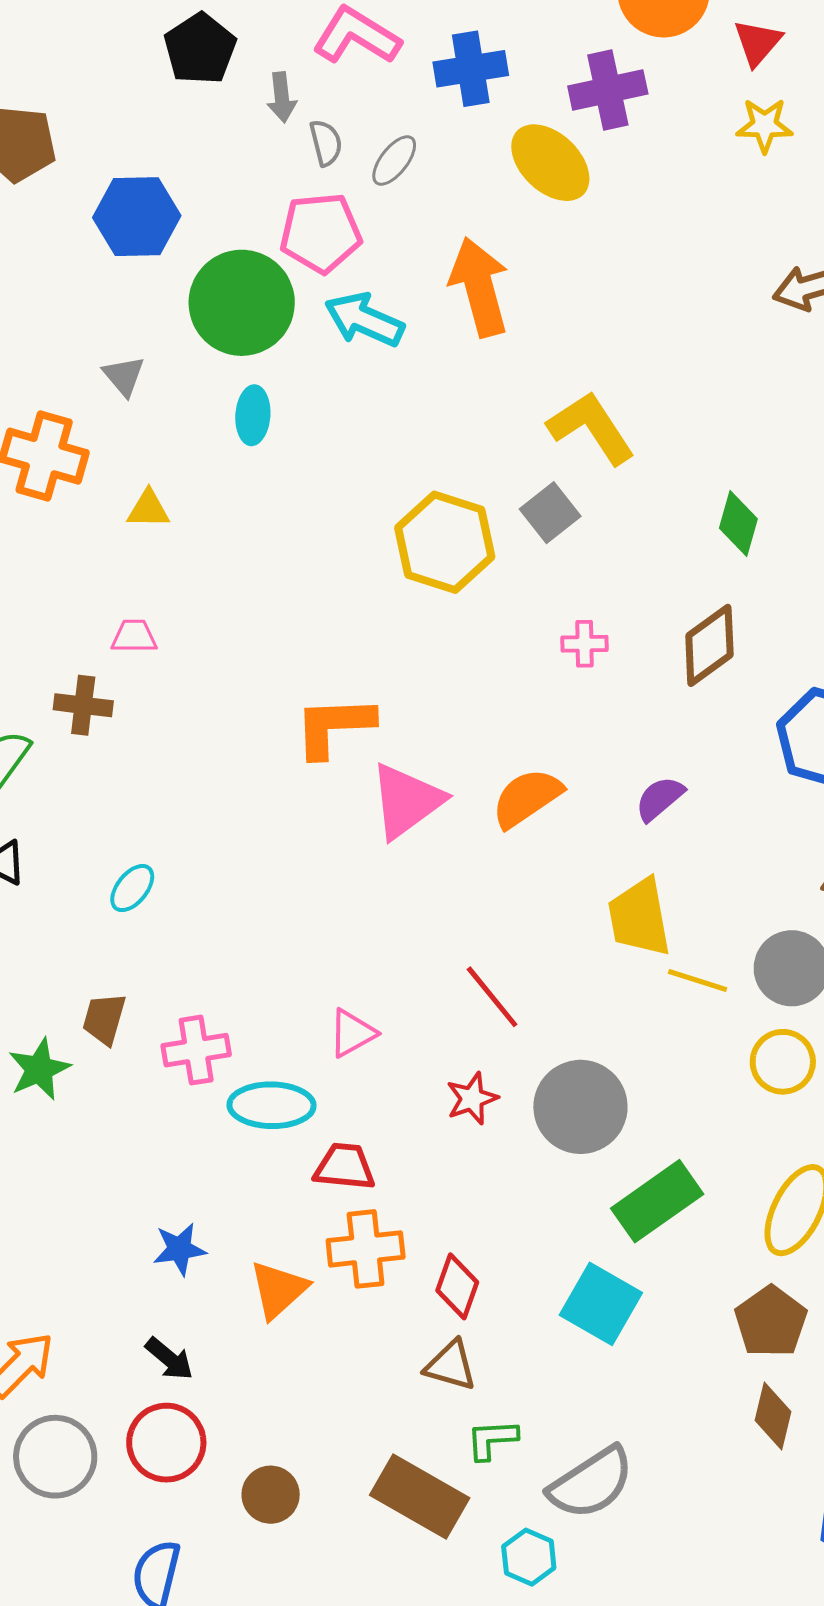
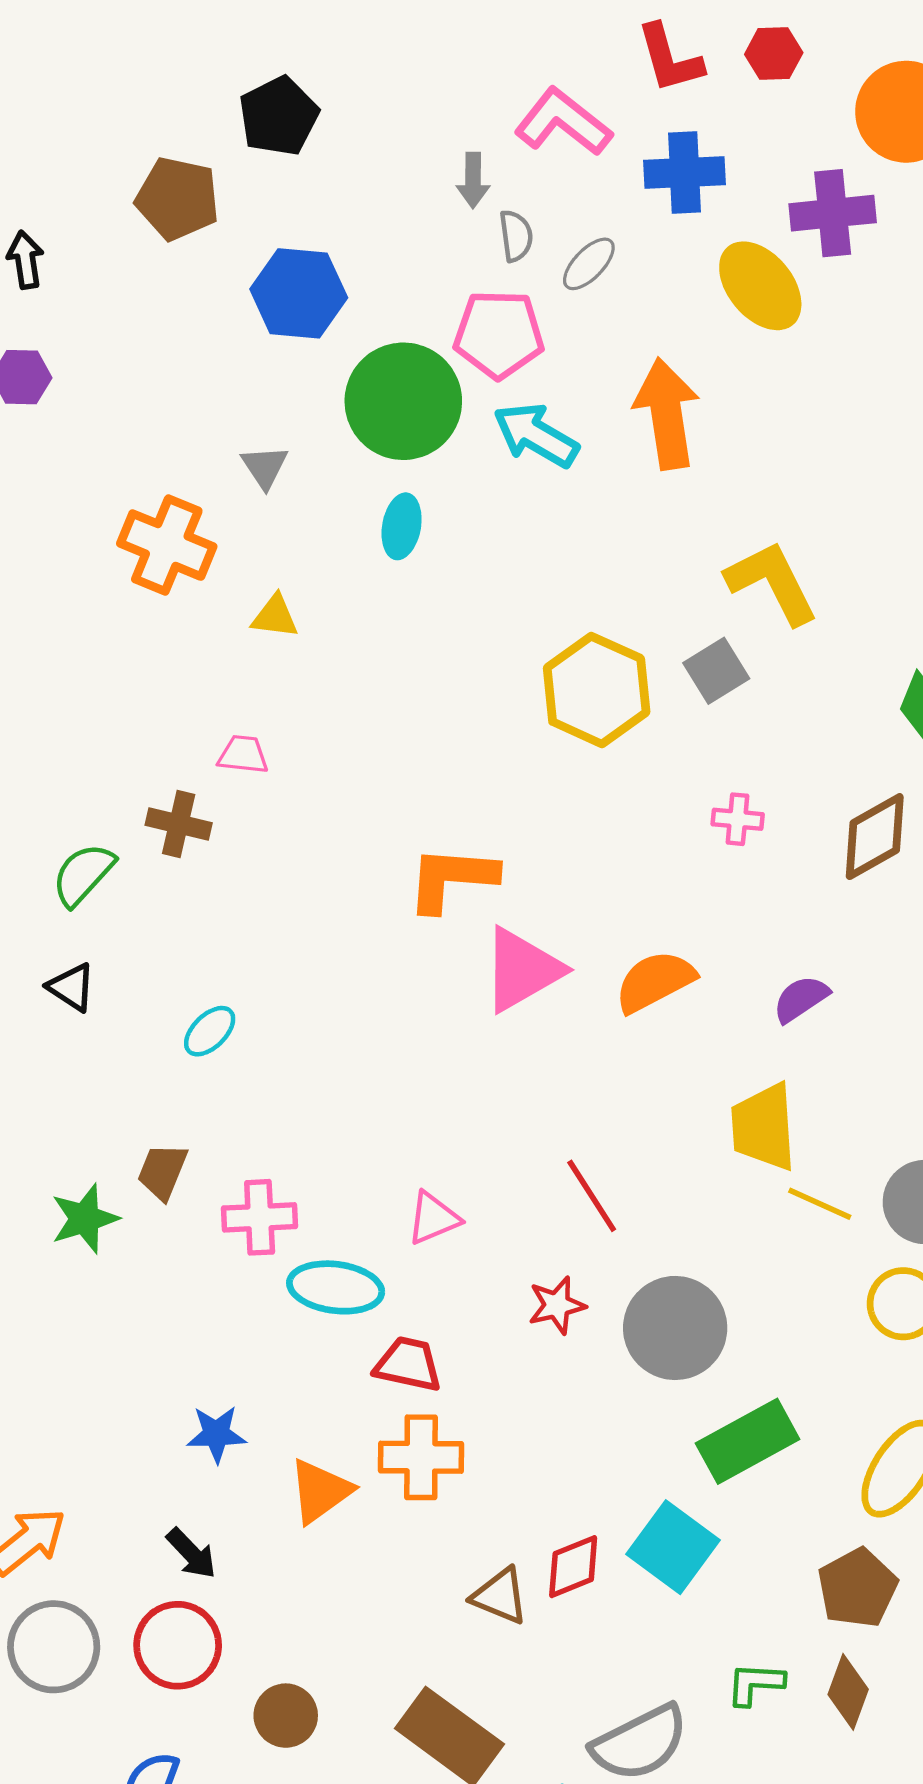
black pentagon: (200, 49) -> (279, 116), moved
red diamond: (457, 1286) -> (573, 1567), moved, turned 42
green L-shape: (492, 1439) -> (755, 1684), moved

